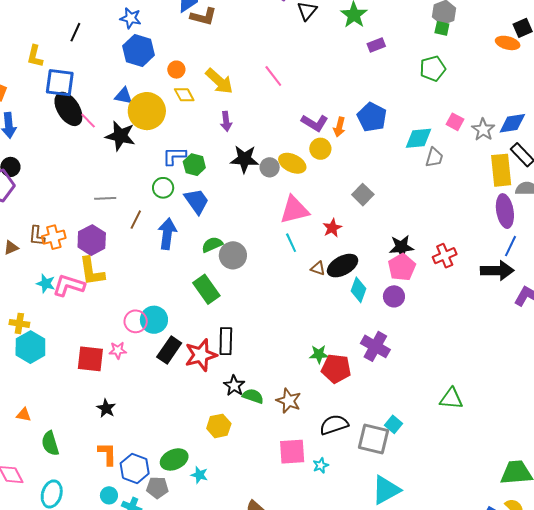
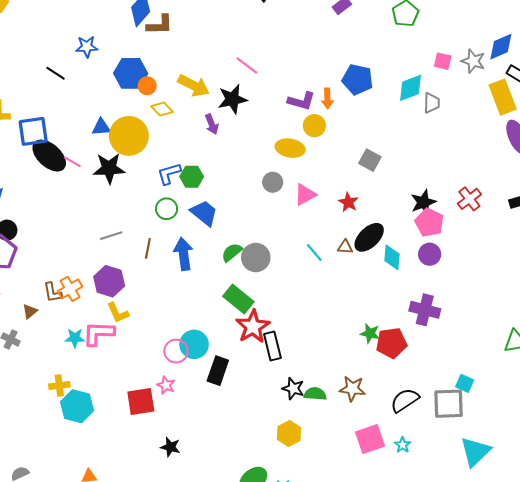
black line: (75, 32) -> (56, 73), moved, turned -66
blue hexagon: (139, 50) -> (131, 73), moved
black star: (244, 159) -> (232, 99), moved
gray circle: (270, 167) -> (273, 182), moved
pink triangle: (294, 210) -> (305, 195), size x0.7
cyan line: (291, 243) -> (314, 252), moved
yellow L-shape: (92, 271) -> (118, 313), size x0.7
pink star: (118, 350) -> (166, 385), turned -30
green star: (319, 354) -> (370, 333), turned 30
red star: (201, 355) -> (253, 327), moved

